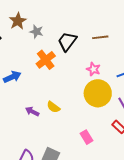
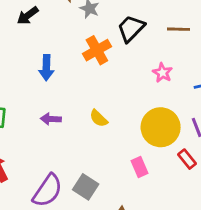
blue arrow: (12, 77) -> (46, 68), turned 108
yellow circle: (98, 93) -> (161, 127), moved
purple arrow: (32, 111) -> (51, 119), moved, turned -32

